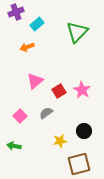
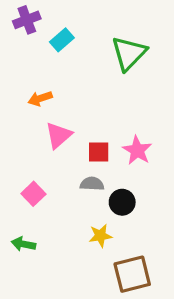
orange arrow: (27, 47) -> (40, 98), moved
red square: (59, 91) -> (99, 152), turned 32
gray semicircle: (46, 113) -> (92, 184), moved, turned 40
black circle: (84, 131) -> (122, 202), moved

